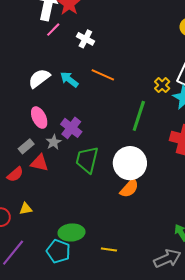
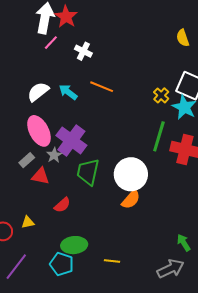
green line: (139, 116) -> (159, 136), moved
pink ellipse: (39, 118) -> (39, 131), size x1.4
purple cross: (71, 128) -> (71, 140), size x1.4
red semicircle: (15, 174) -> (62, 205), moved

